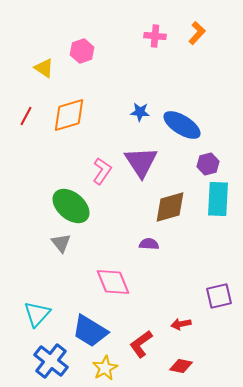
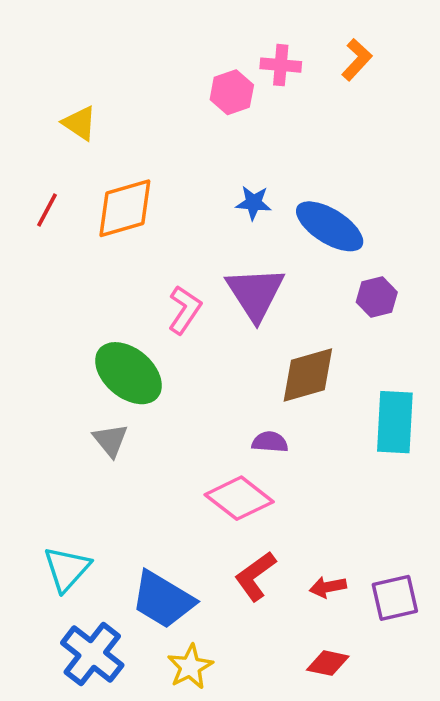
pink hexagon: (82, 51) -> (232, 92), moved
cyan rectangle: (218, 199) -> (395, 422), moved
pink diamond: (113, 282) -> (239, 498), moved, turned -30
purple square: (219, 296) -> (395, 598), moved
red L-shape: (141, 344) -> (255, 576), moved

